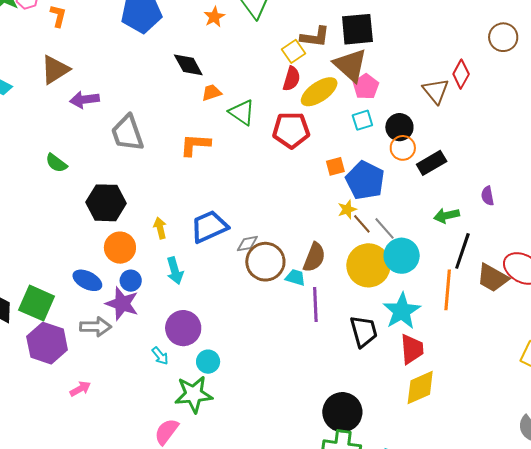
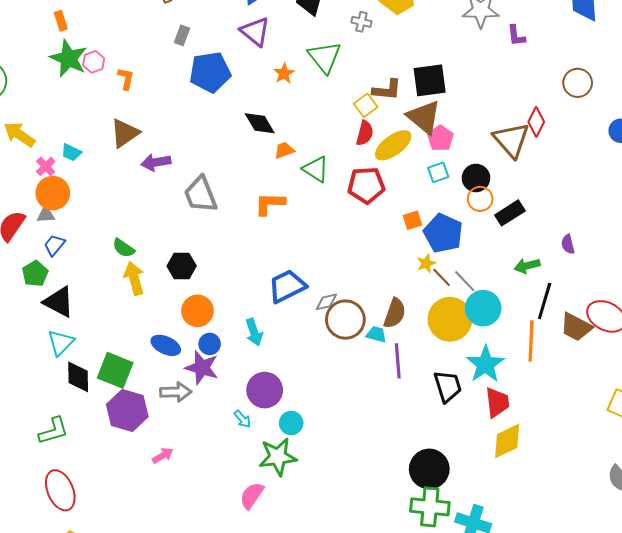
brown triangle: (436, 91) -> (511, 140), size x1.4
green semicircle: (56, 163) -> (124, 248), moved
black hexagon: (106, 203) -> (182, 266), size x0.7
yellow arrow: (160, 228) -> (134, 278), moved, size x1.5

